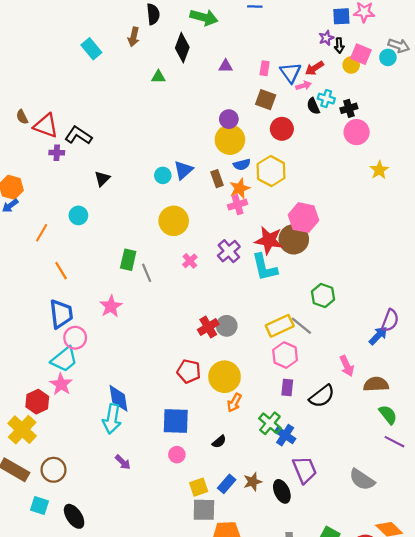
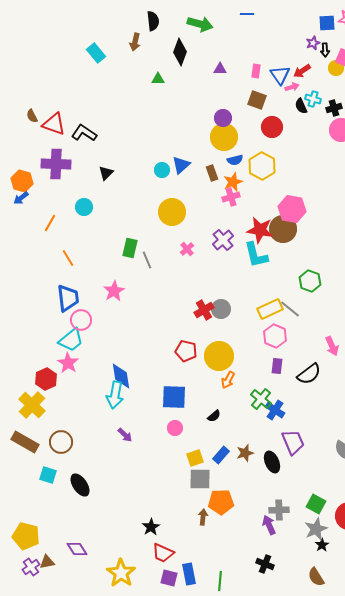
purple cross: (57, 153) -> (56, 164), moved, size x2.0

